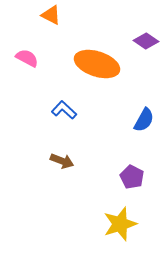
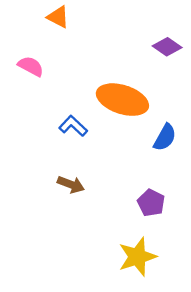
orange ellipse: (97, 64) -> (122, 100), moved

